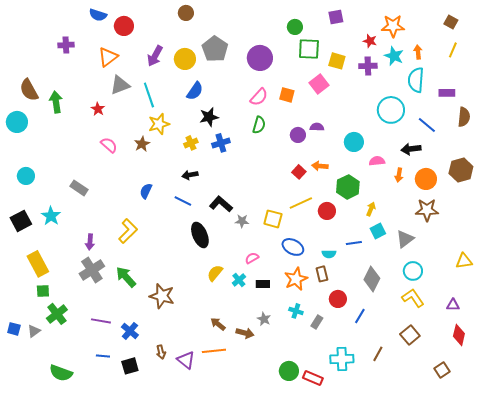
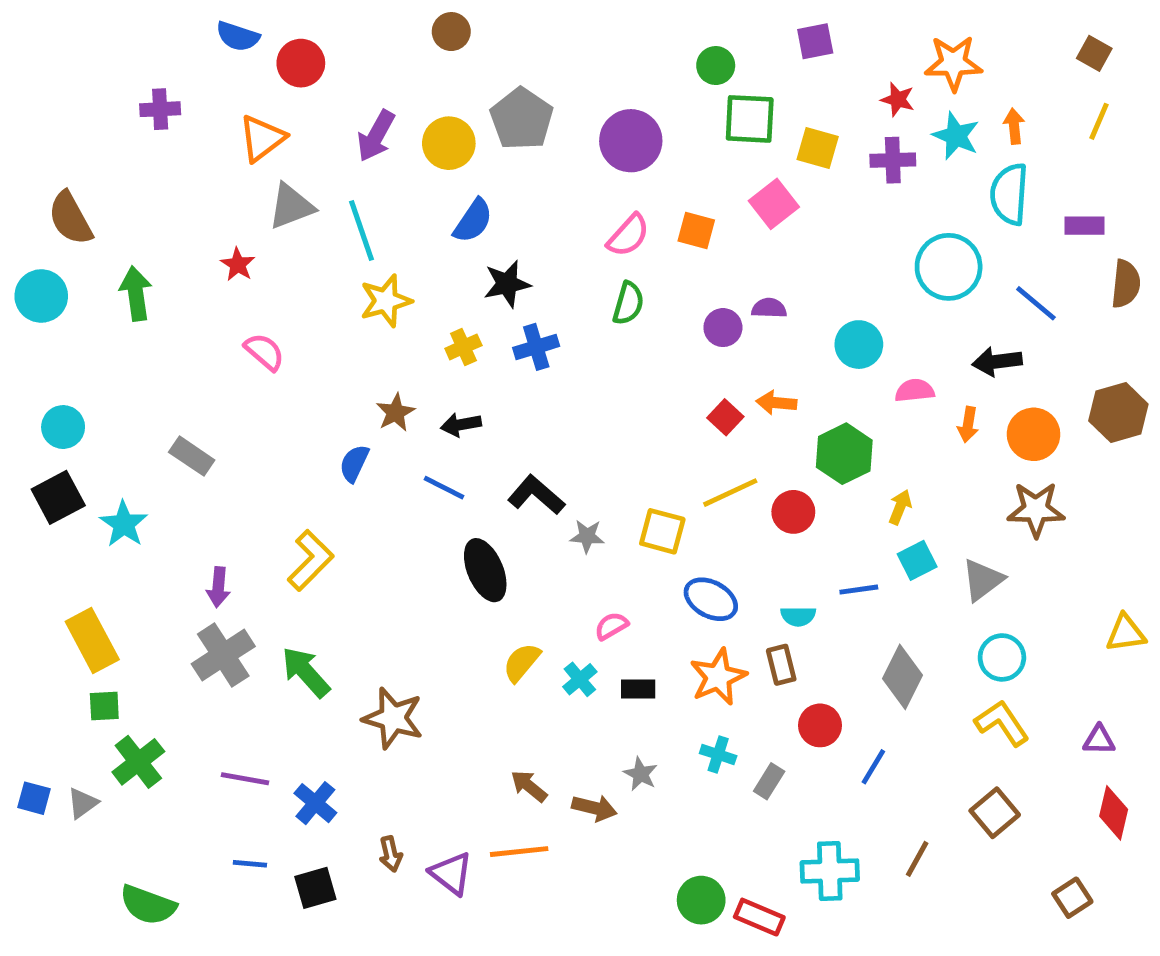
green arrow: (56, 102) -> (136, 294), moved
brown star: (142, 144) -> (395, 412), moved
black square: (21, 221) -> (58, 497), moved

